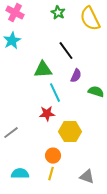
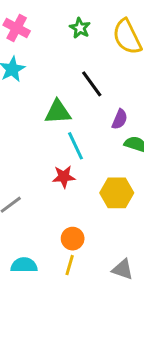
purple semicircle: (76, 76) -> (120, 119), moved
yellow hexagon: (70, 132) -> (117, 193), moved

